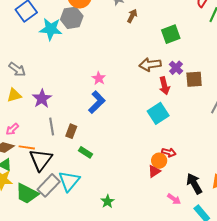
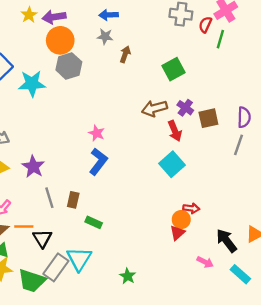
gray hexagon: (72, 18) -> (69, 66), moved
black triangle: (41, 160) -> (42, 238), size x0.7

